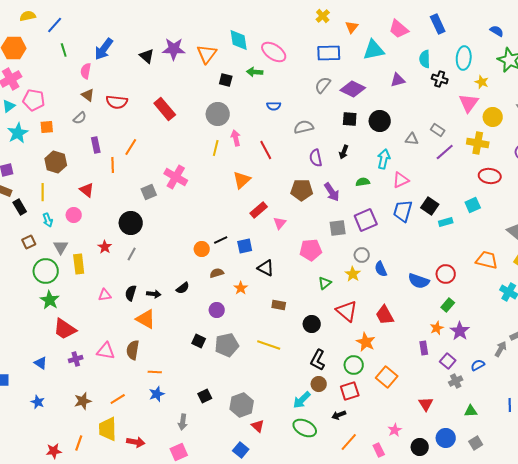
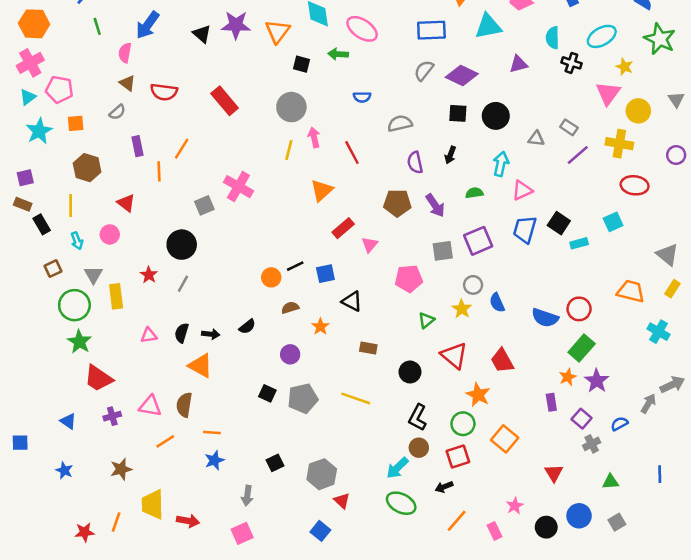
cyan ellipse: (464, 58) -> (602, 36), turned 55
green rectangle: (448, 305) -> (582, 348), size x1.5
orange line: (118, 399) -> (165, 441), moved

